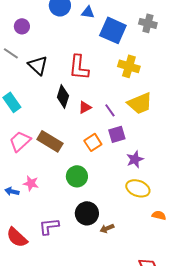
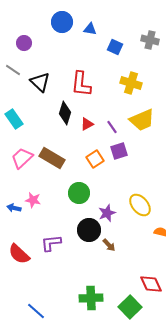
blue square: (113, 30) -> (115, 47), size x0.6
purple star: (135, 159) -> (107, 213), moved
yellow ellipse: (138, 188) -> (140, 205), turned 30
brown arrow: (107, 228) -> (109, 245), turned -112

